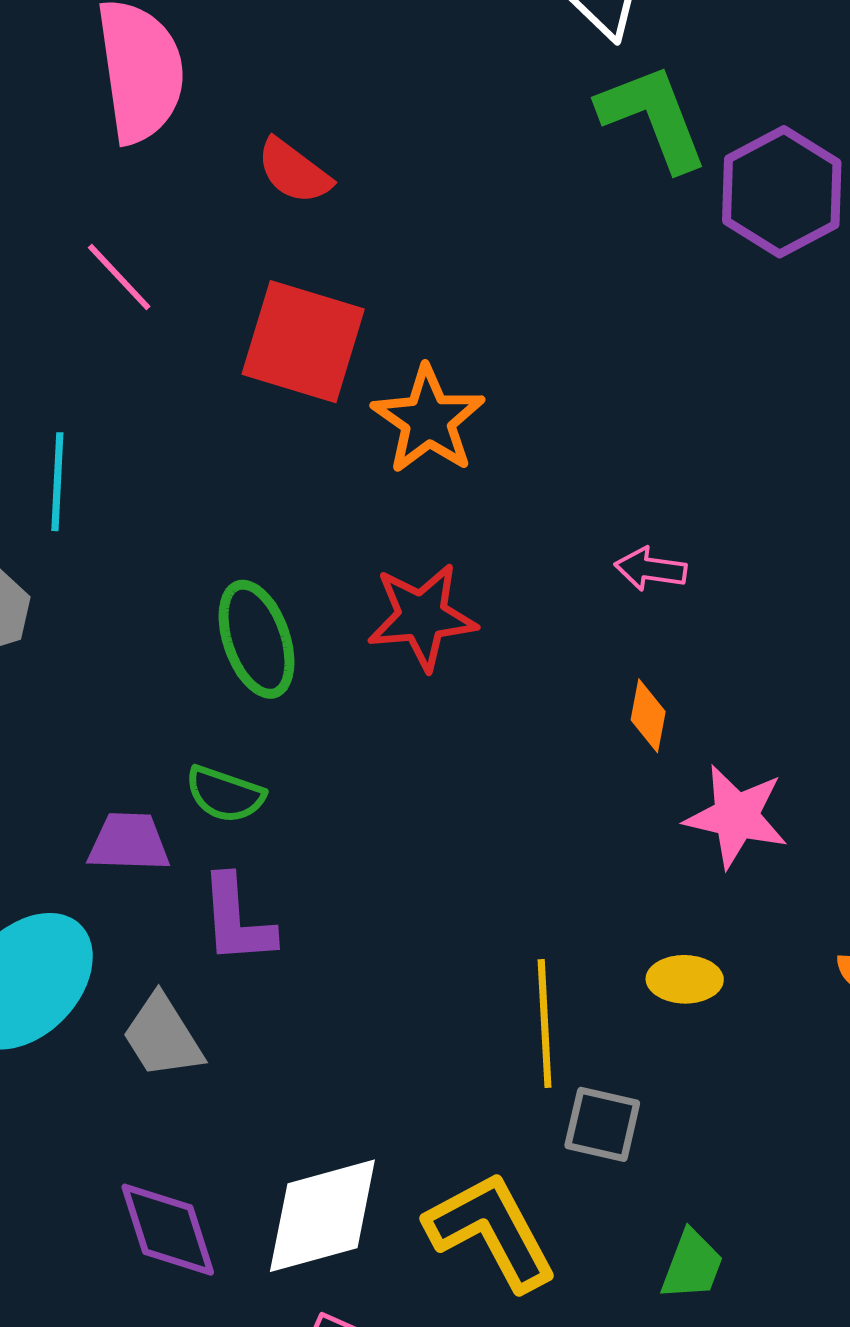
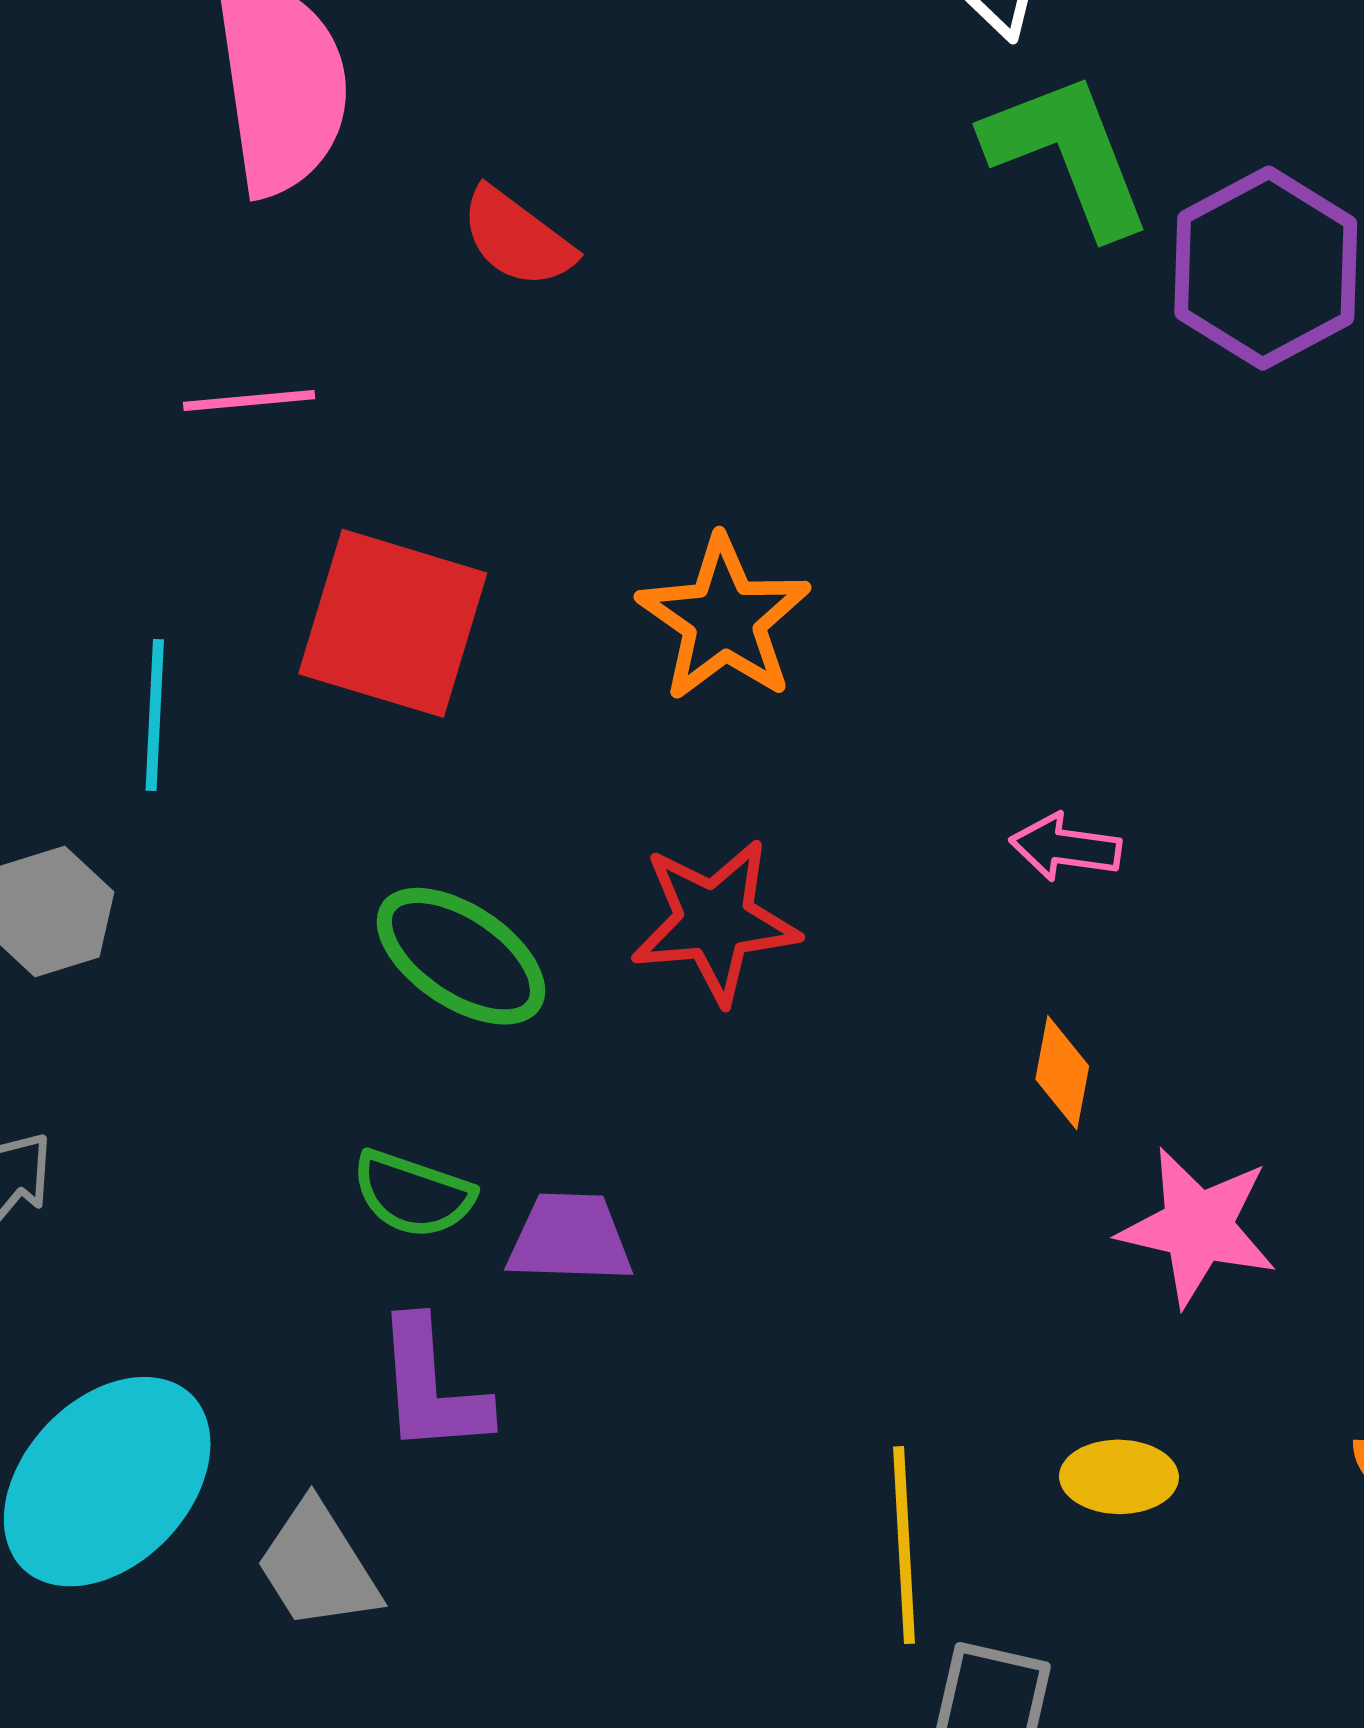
pink line: (119, 277) -> (249, 401), turned -52
red square: (303, 342) -> (393, 623), moved
green ellipse: (257, 639) -> (461, 956), turned -37
purple trapezoid: (129, 842) -> (570, 1238), moved

